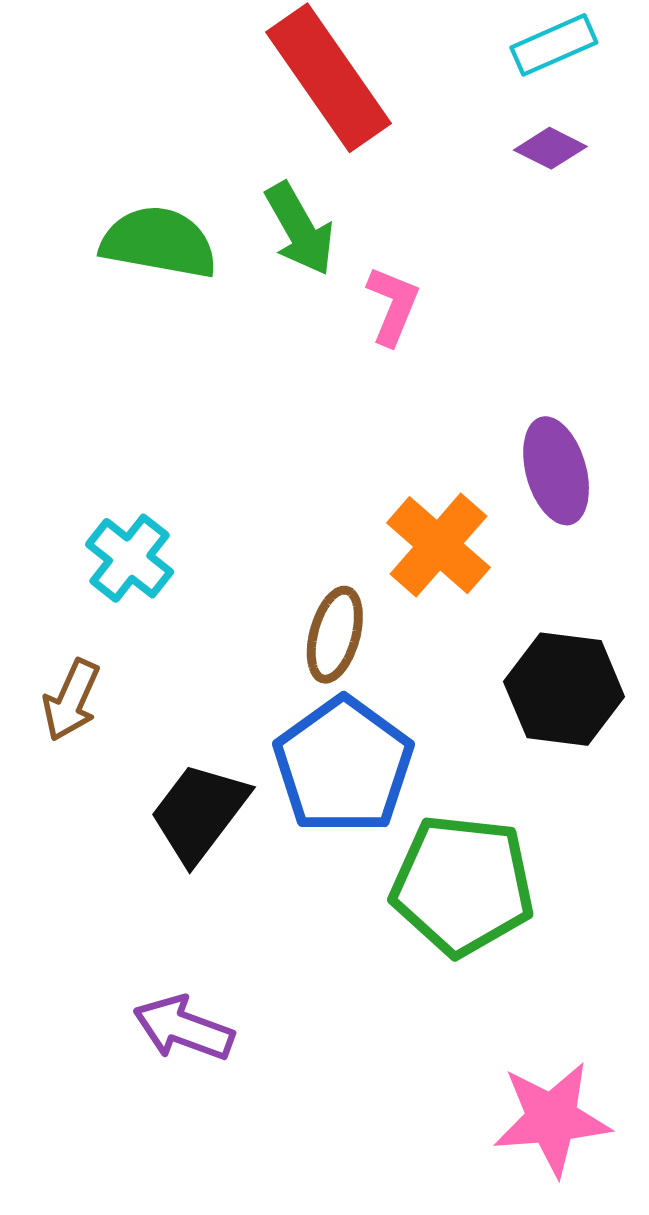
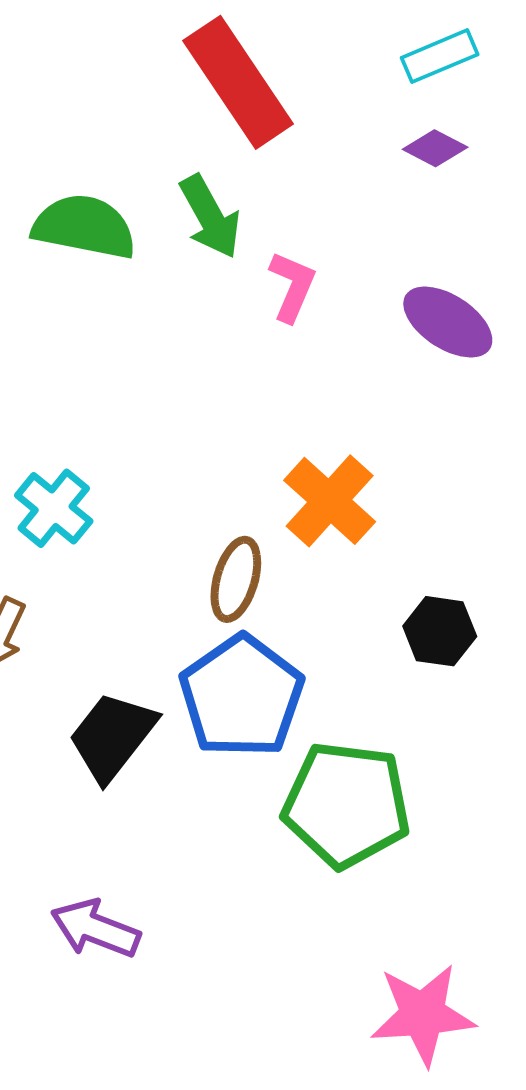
purple ellipse: (556, 471) -> (448, 322), moved, turned -42
black hexagon: (564, 689) -> (440, 631), size x0.7

